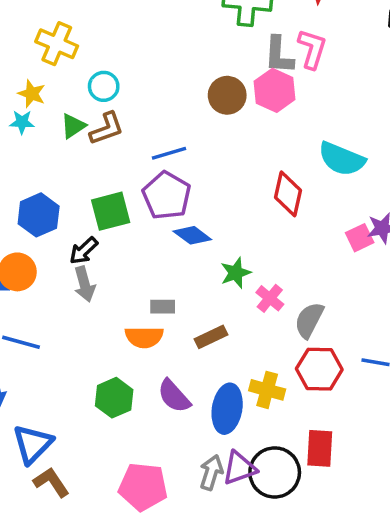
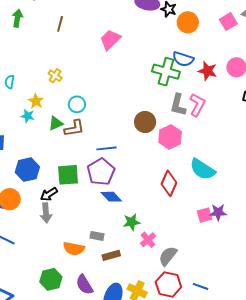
yellow cross: (57, 44) -> (55, 76), size x0.6
pink hexagon: (275, 90) -> (170, 137), moved
gray rectangle: (163, 307) -> (97, 236), moved

